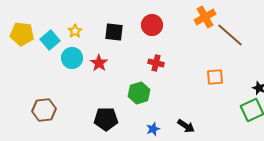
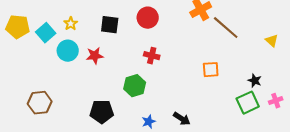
red star: (99, 63) -> (95, 56), turned 30

